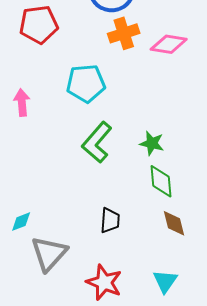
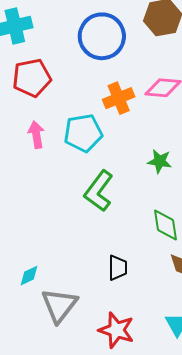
orange cross: (124, 33) -> (119, 98), moved
pink arrow: (22, 103) -> (36, 135), moved
green star: (152, 143) -> (160, 161), moved

